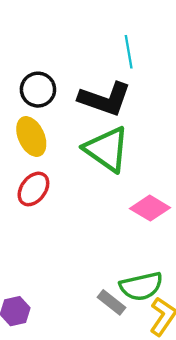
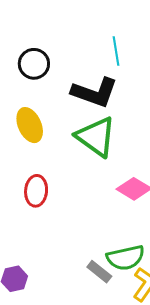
black circle: (38, 90) -> (34, 64), moved
red ellipse: (33, 189) -> (36, 191), moved, turned -32

